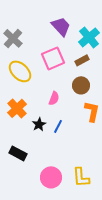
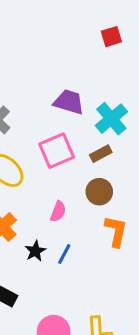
purple trapezoid: (61, 26) -> (69, 102), turned -30

